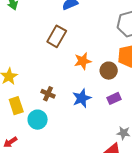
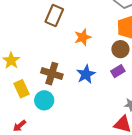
brown circle: (109, 71) -> (120, 49), moved
brown cross: (48, 94) -> (52, 74), size x1.5

